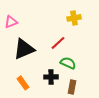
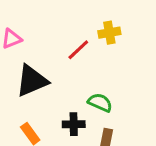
red line: (58, 43) -> (78, 50), moved

